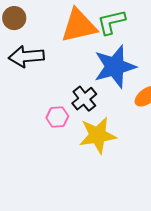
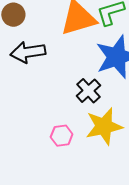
pink hexagon: (57, 117) -> (62, 136), moved

